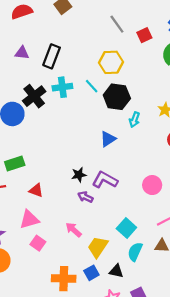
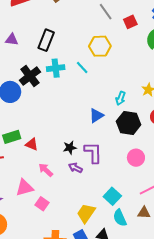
purple triangle: (22, 53) -> (12, 40), moved
black hexagon: (117, 97) -> (129, 123), moved
purple L-shape: (105, 180) -> (93, 153), turned 60
red triangle: (36, 190) -> (32, 144), moved
pink arrow: (74, 230) -> (46, 170), moved
pink square: (38, 243) -> (42, 204), moved
cyan semicircle: (135, 252) -> (120, 218), turned -48

